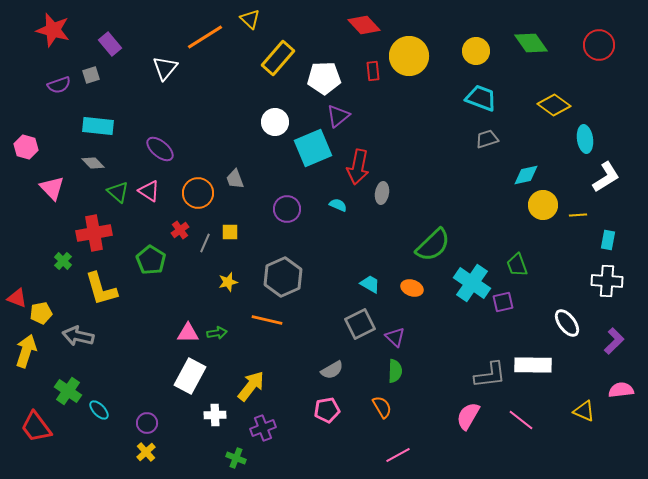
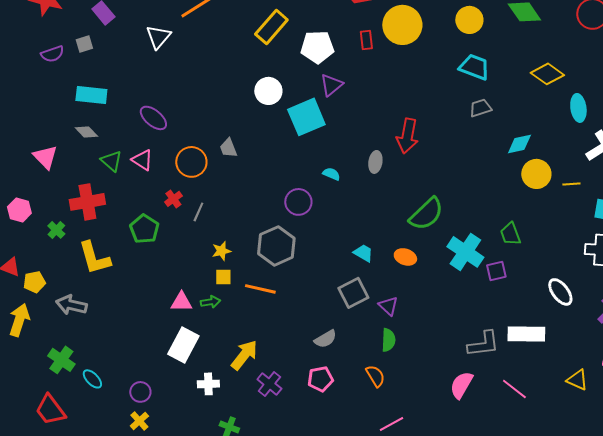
pink hexagon: (26, 147) -> (19, 210), moved
red arrow: (358, 167) -> (407, 136), moved
purple circle: (287, 209) -> (298, 202), moved
yellow square: (230, 232) -> (223, 277), moved
red trapezoid: (36, 427) -> (50, 410), moved
purple cross: (263, 428) -> (269, 384), moved, turned -30

